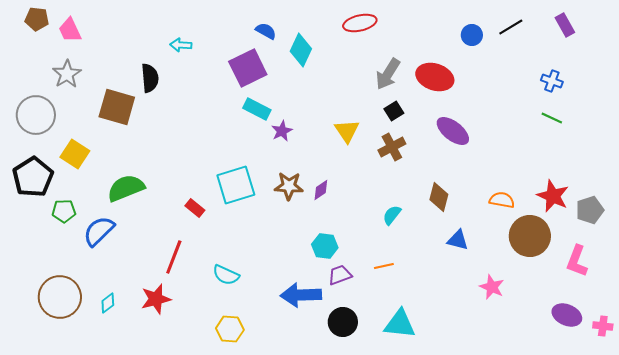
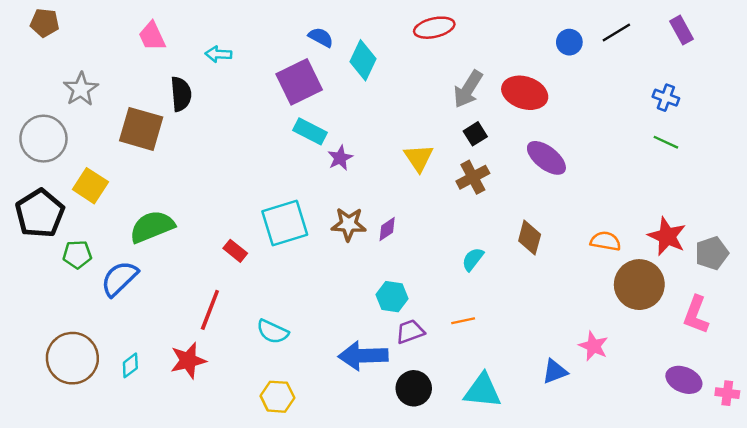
pink trapezoid: (70, 30) -> (152, 36), moved
blue triangle: (458, 240) -> (555, 371), moved, turned -35

